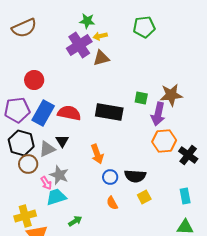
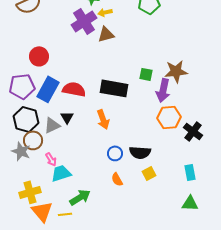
orange arrow: (97, 154) -> (103, 119), moved
gray star: (59, 175) -> (21, 151), moved
green arrow: (75, 221) -> (80, 197), size x1.5

